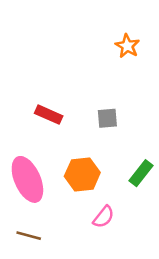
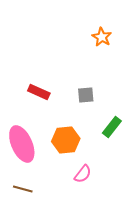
green rectangle: (141, 173) -> (112, 127), moved

